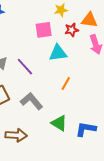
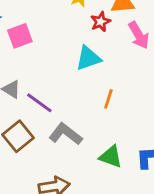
pink square: (44, 30) -> (20, 36), moved
purple line: (25, 67) -> (39, 103), moved

